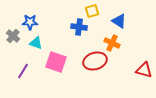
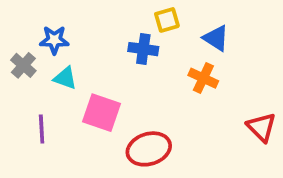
red ellipse: (95, 61) -> (149, 149), moved
red triangle: (144, 70) -> (261, 127), turned 30
purple line: (23, 71) -> (42, 129), turned -35

